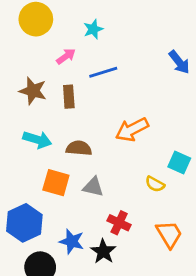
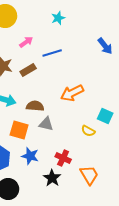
cyan star: (93, 29) -> (58, 18), moved
brown rectangle: (69, 97) -> (28, 70), turned 63
gray triangle: (93, 187) -> (46, 124), moved
orange trapezoid: (169, 234) -> (89, 175), moved
blue star: (72, 241) -> (30, 156), moved

